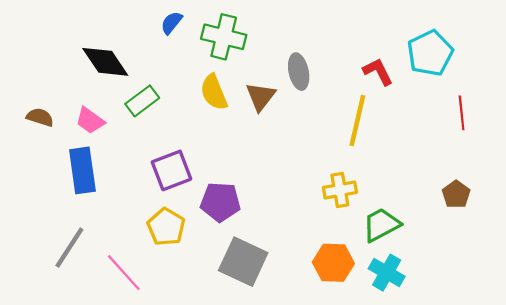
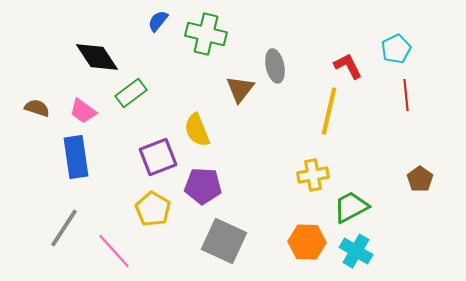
cyan pentagon: (430, 53) -> (396, 49), size x0.7
yellow semicircle: (214, 92) -> (197, 130), moved
red line: (462, 113) -> (406, 95), moved

